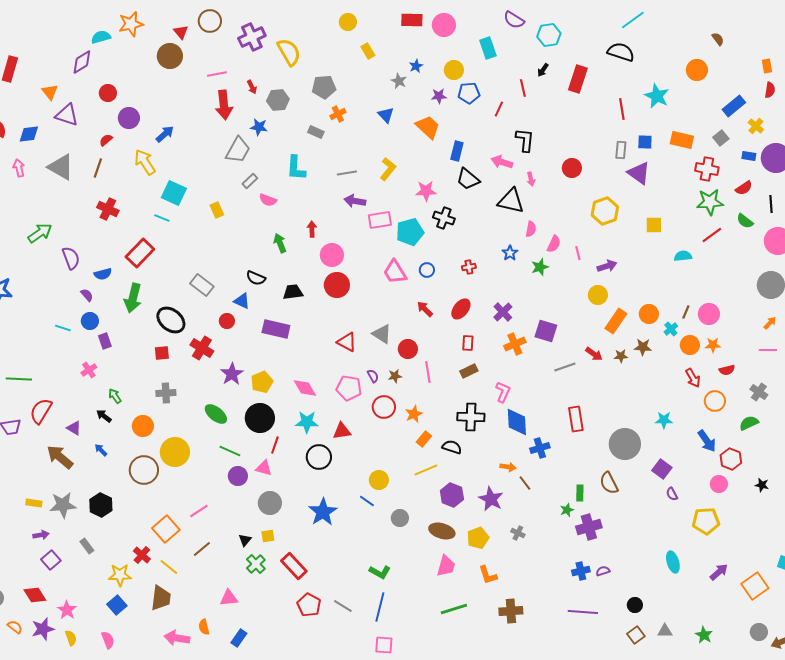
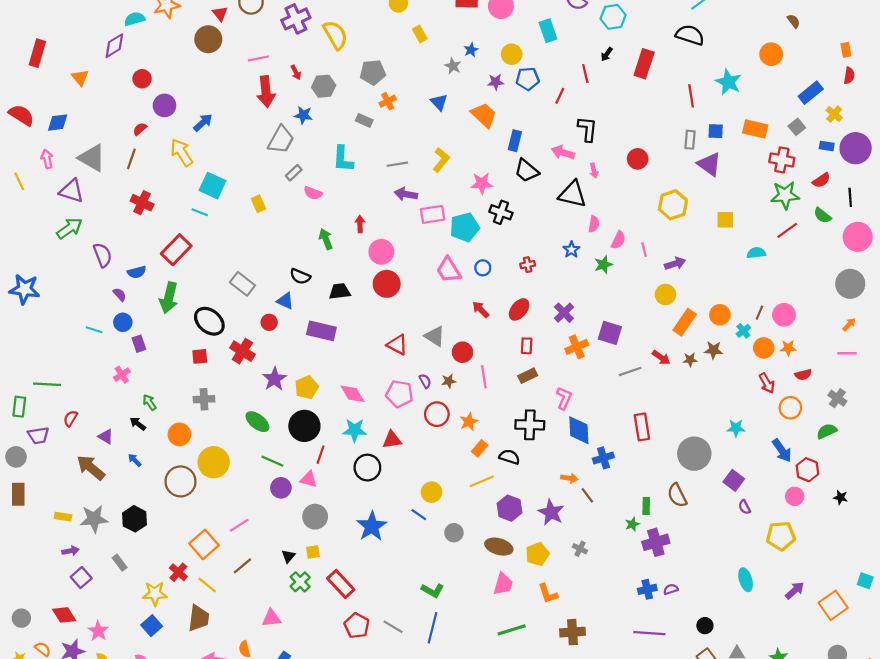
purple triangle: (67, 115) -> (72, 191), moved
red semicircle: (41, 411) -> (70, 418), size x0.6

